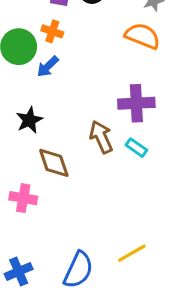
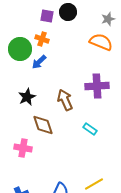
brown arrow: (101, 137) -> (65, 100), moved
cyan rectangle: (136, 148) -> (90, 129), moved

